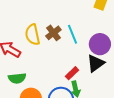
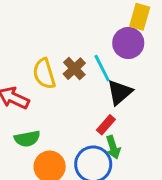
purple circle: (100, 44) -> (128, 43), moved
black triangle: (96, 63) -> (120, 92), moved

